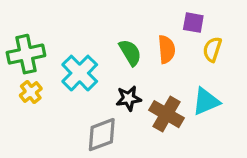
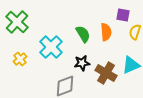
green cross: (26, 54) -> (17, 22), moved, turned -35

